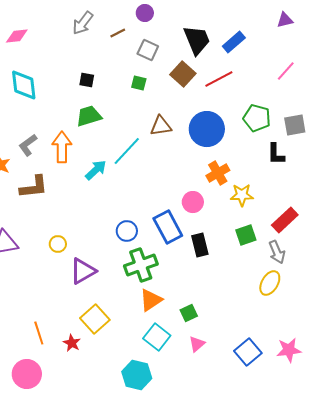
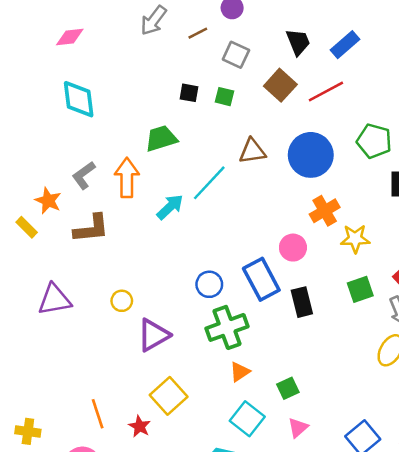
black trapezoid: (197, 40) -> (298, 42), size x0.7
black square: (87, 80) -> (189, 93), moved
orange triangle: (151, 300) -> (240, 372), size x0.7

